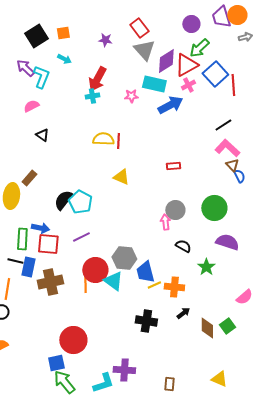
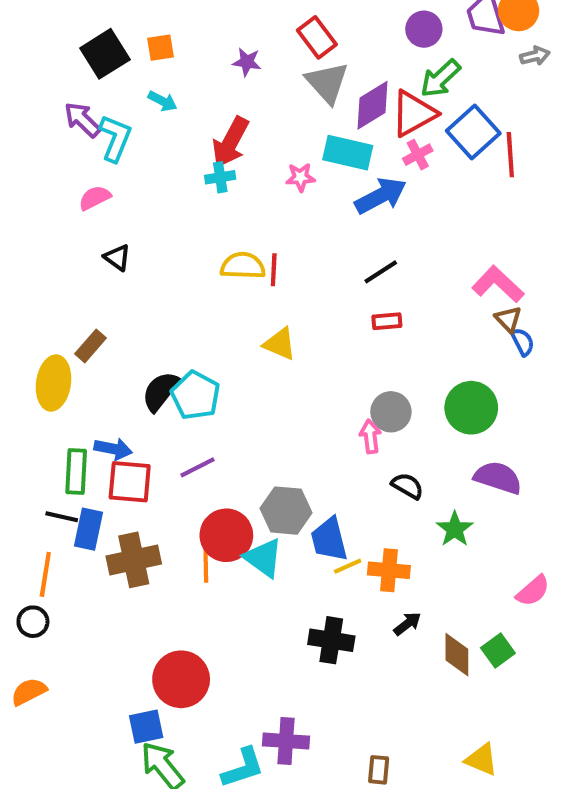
black line: (223, 125) -> (381, 272), moved

